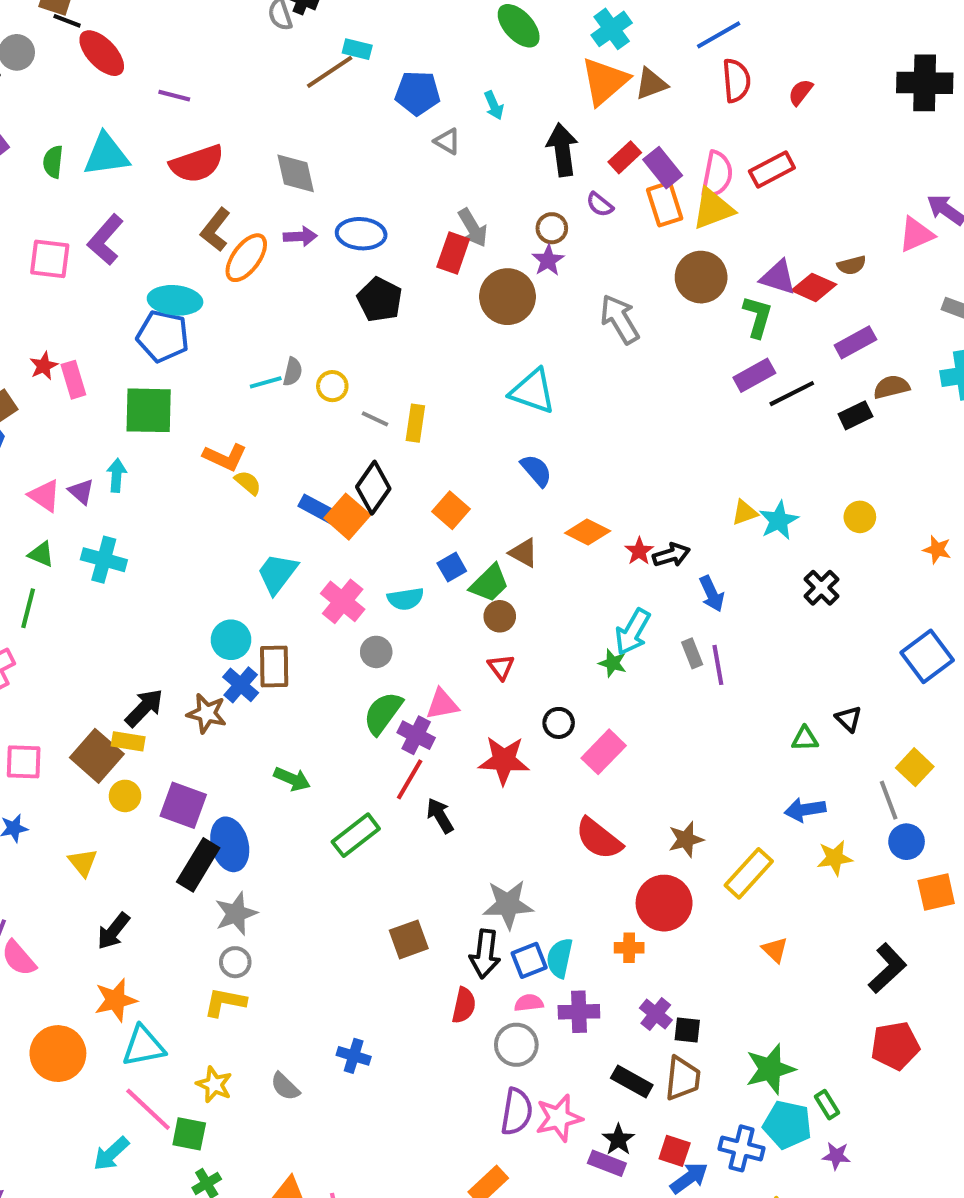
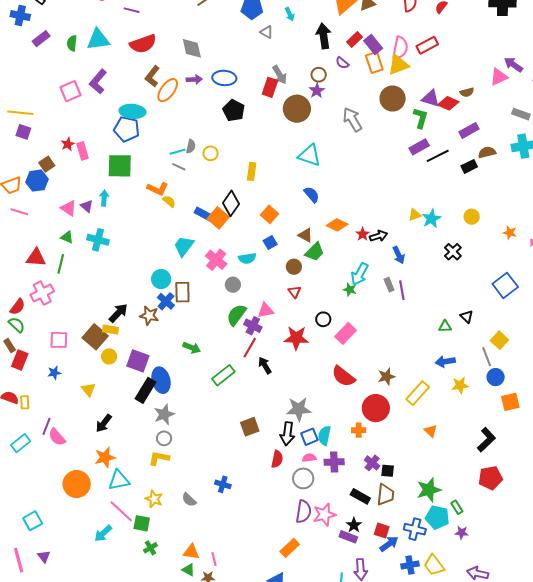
pink square: (50, 259) -> (70, 91), turned -30
gray line: (375, 419) -> (179, 167), moved
green trapezoid: (489, 583) -> (315, 252), moved

